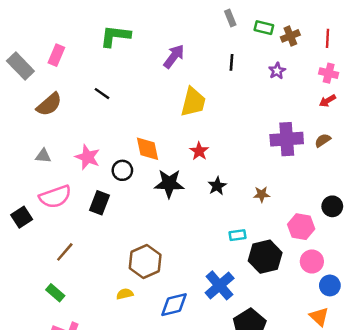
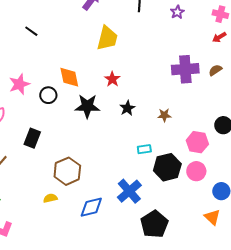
pink star: (88, 157) -> (19, 84), turned 30
black rectangle: (100, 203) -> (32, 138), moved
pink circle: (312, 261) -> (196, 171), moved

